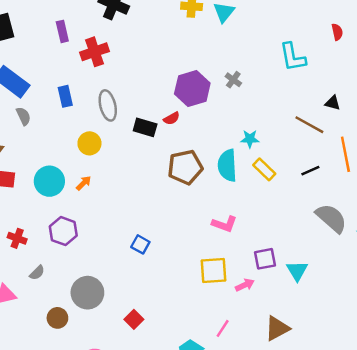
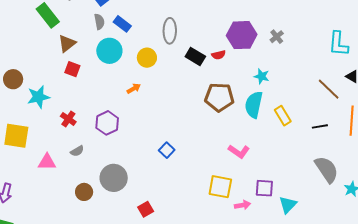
cyan L-shape: (293, 57) -> (338, 44), moved
blue rectangle: (65, 96) -> (122, 24), moved, turned -54
cyan star: (250, 139) -> (262, 76), moved
cyan circle: (49, 181) -> (109, 51), moved

